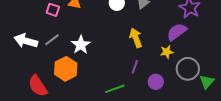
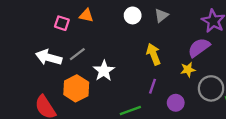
gray line: (52, 40) -> (77, 54), moved
white arrow: (26, 41) -> (49, 57), moved
white star: (81, 45) -> (104, 71), moved

